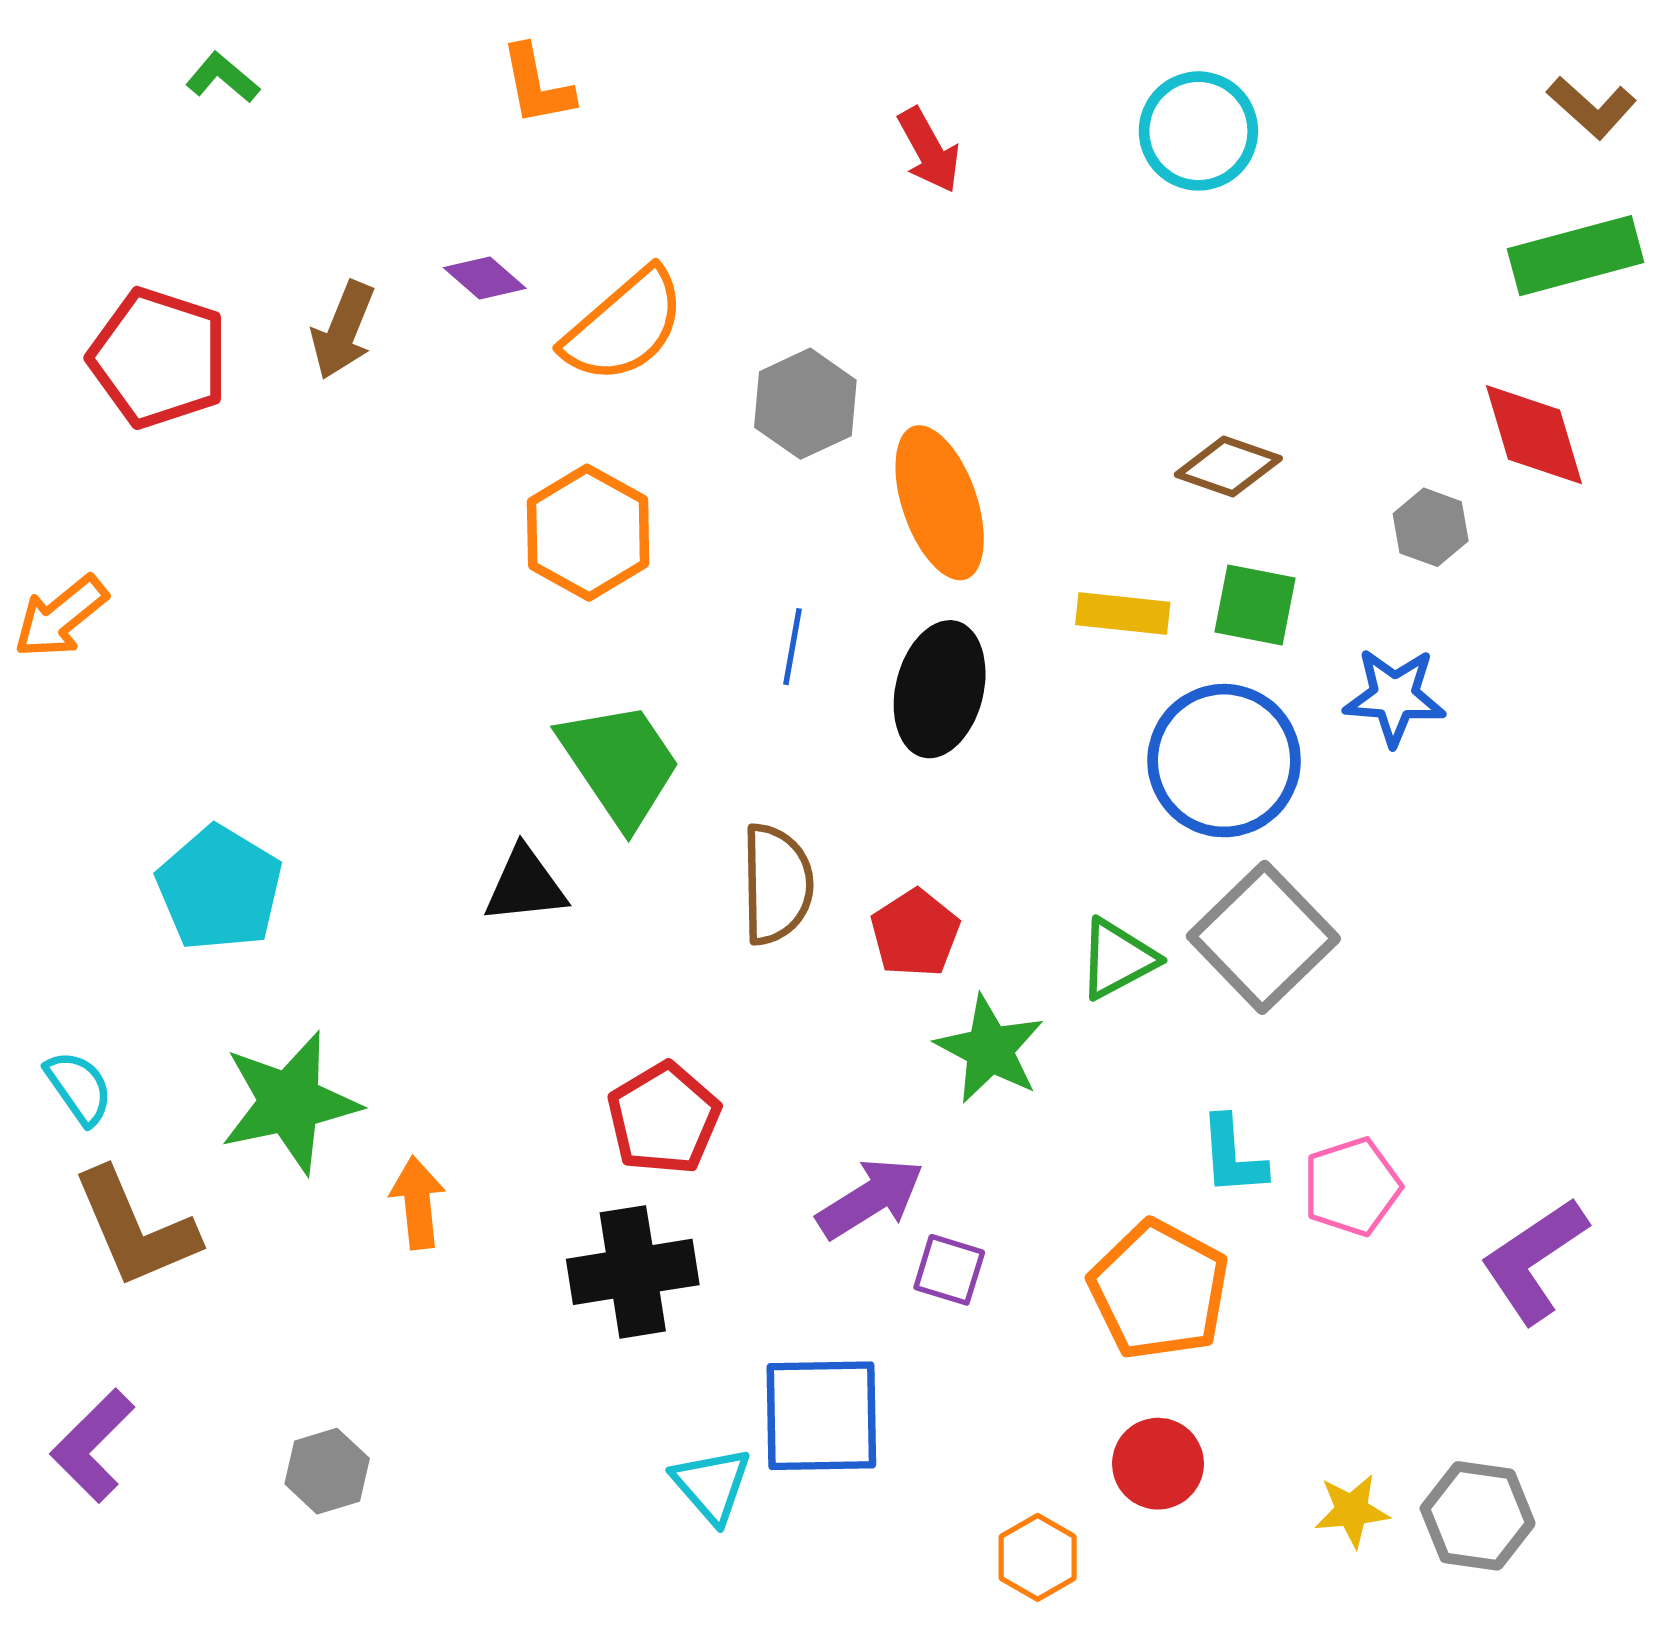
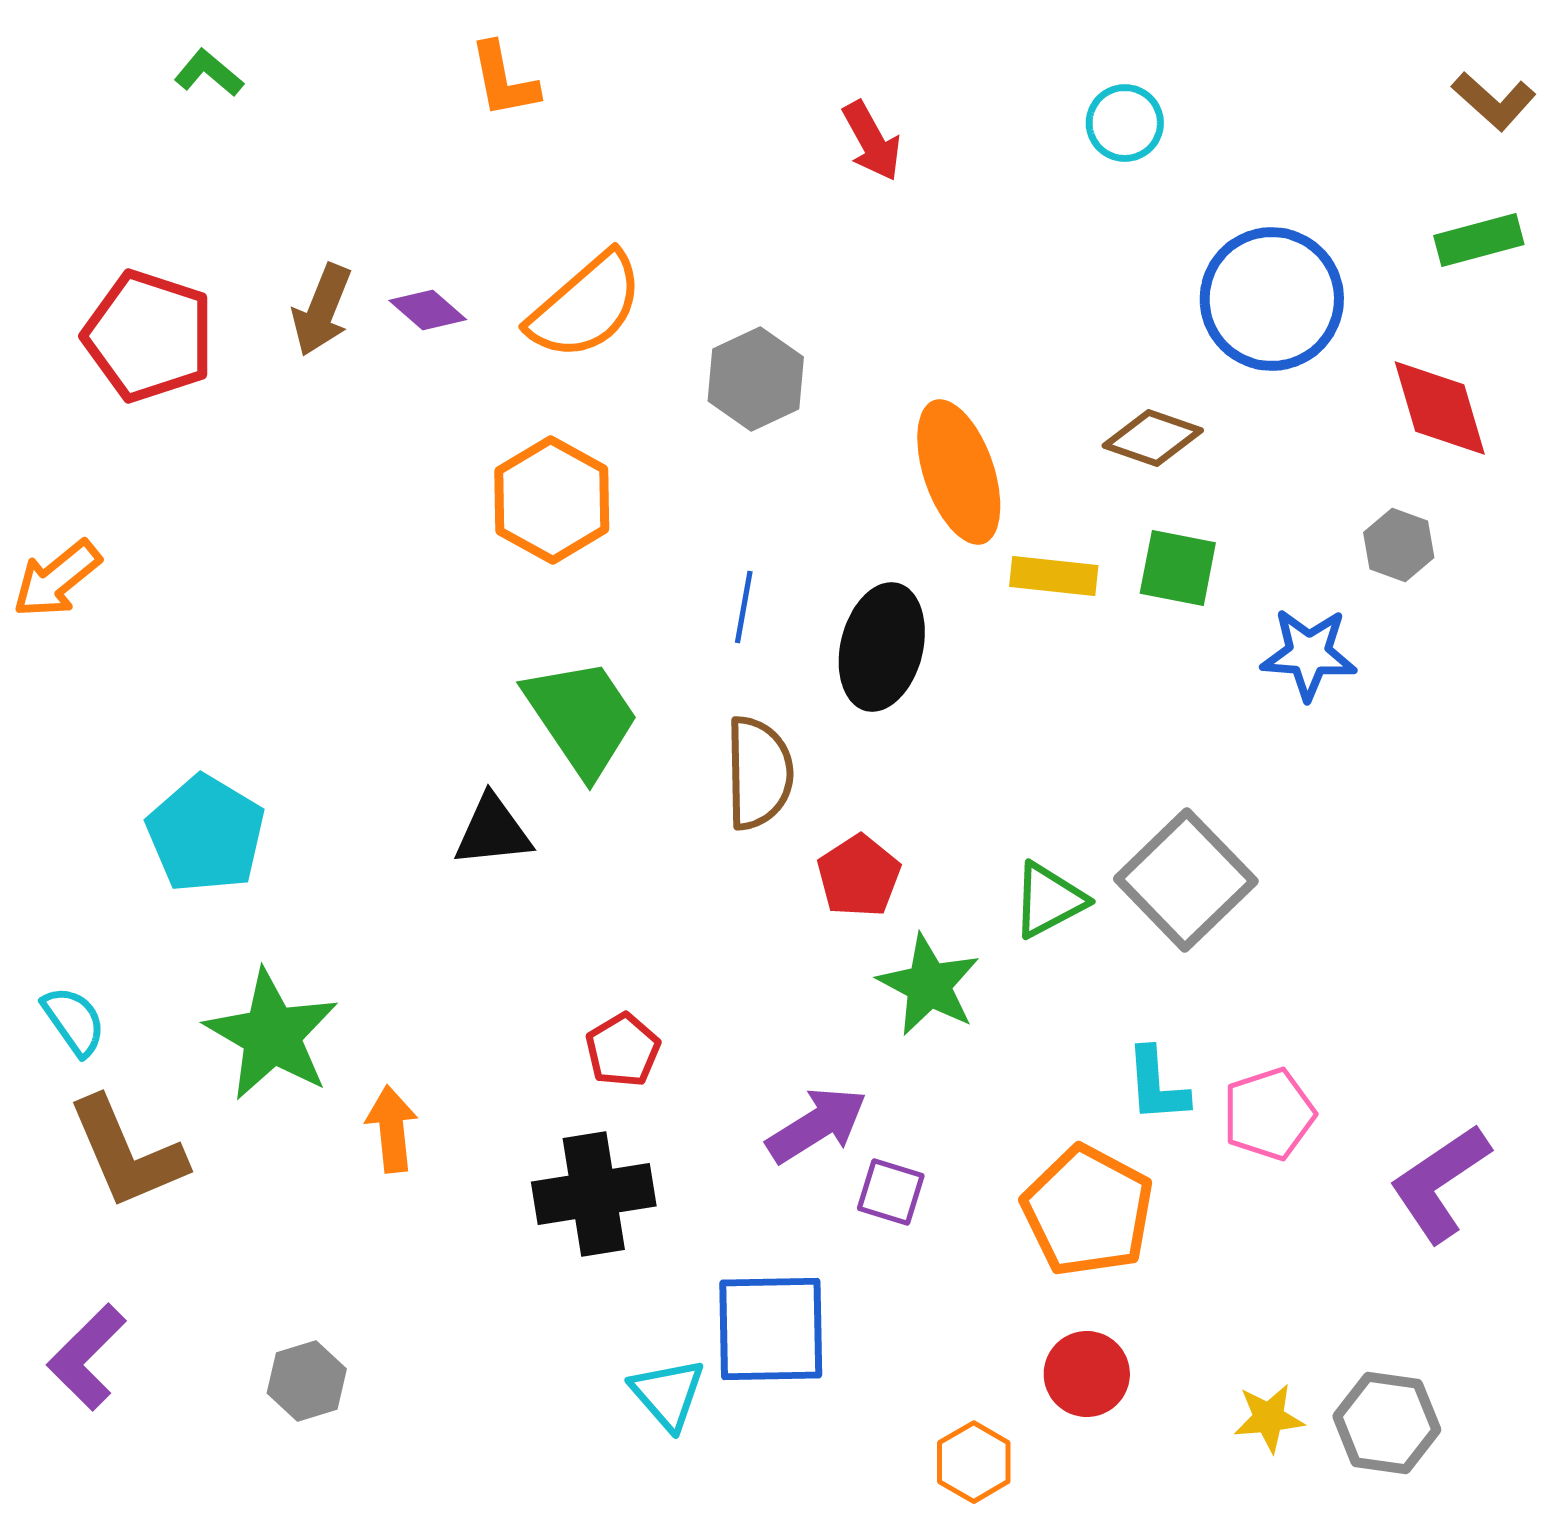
cyan circle: (1198, 131) -> (1125, 123), size x0.7
green rectangle: (1576, 256) -> (1479, 240), size x0.7
purple diamond: (485, 278) -> (428, 310), moved
orange ellipse: (940, 503) -> (959, 472), moved
gray hexagon: (1431, 527) -> (1399, 545), moved
blue circle: (1224, 761) -> (1272, 299), moved
brown semicircle: (777, 884) -> (759, 773), moved
green star: (290, 1103) -> (272, 1035), turned -30
red pentagon: (664, 1119) -> (623, 1050), size x0.7

